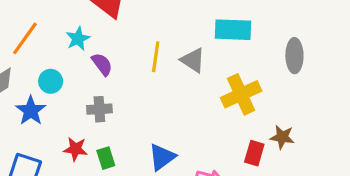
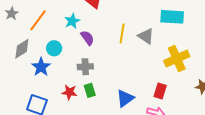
red rectangle: (254, 153) -> (160, 91), moved
green rectangle: (106, 158) -> (90, 90), moved

